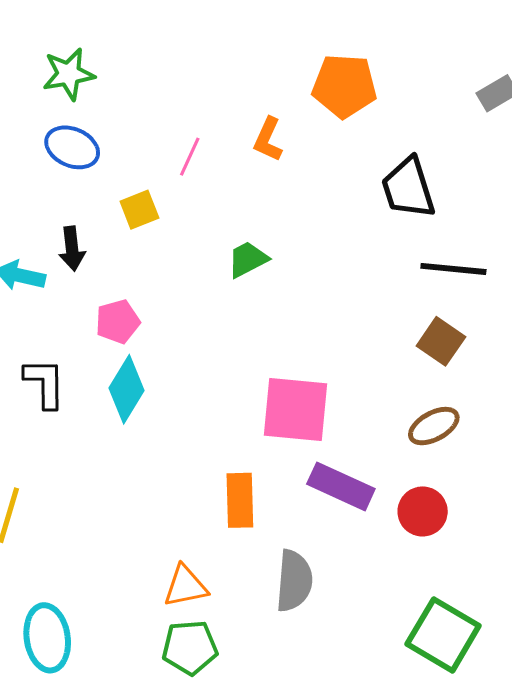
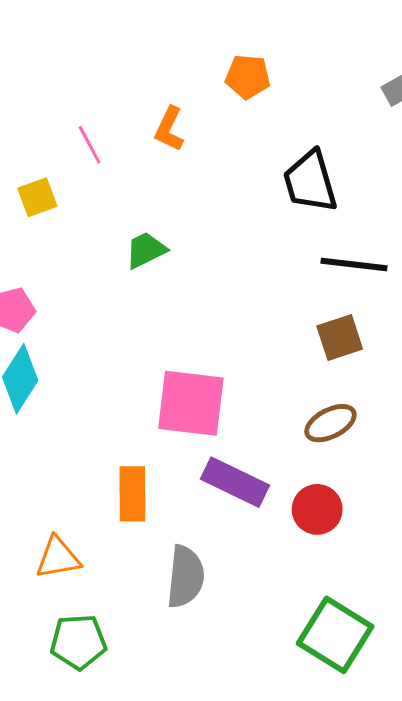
orange pentagon: (344, 86) -> (248, 77), size x0.7
pink line: (190, 157) -> (90, 145), turned -54
brown square: (441, 341) -> (340, 337), turned 36
orange triangle: (186, 586) -> (58, 558), moved

